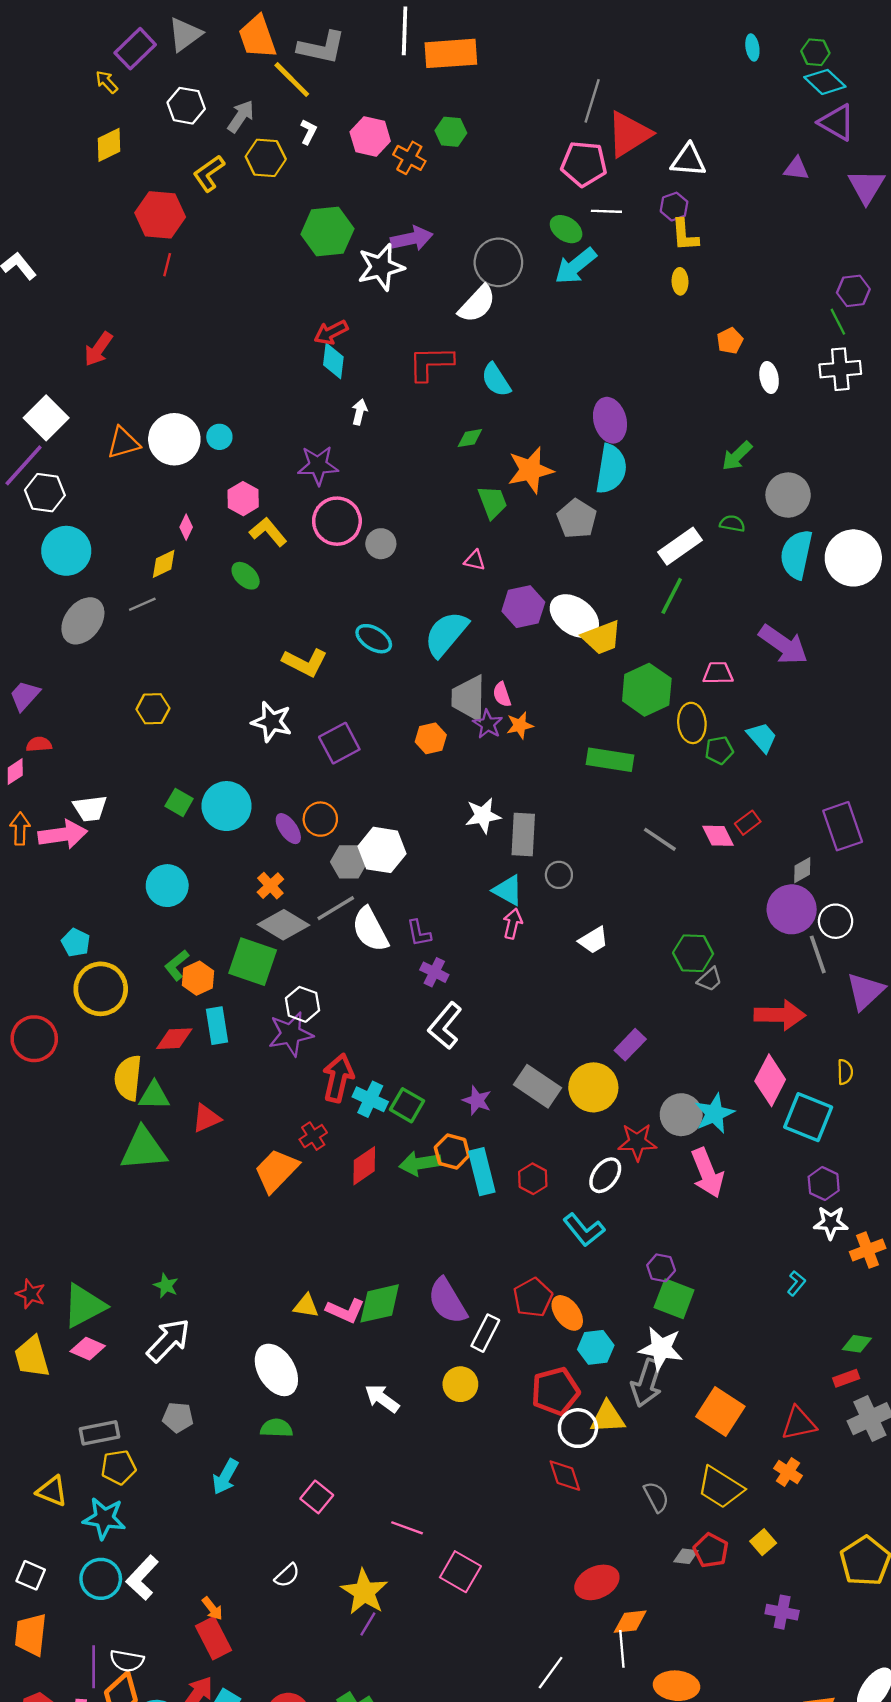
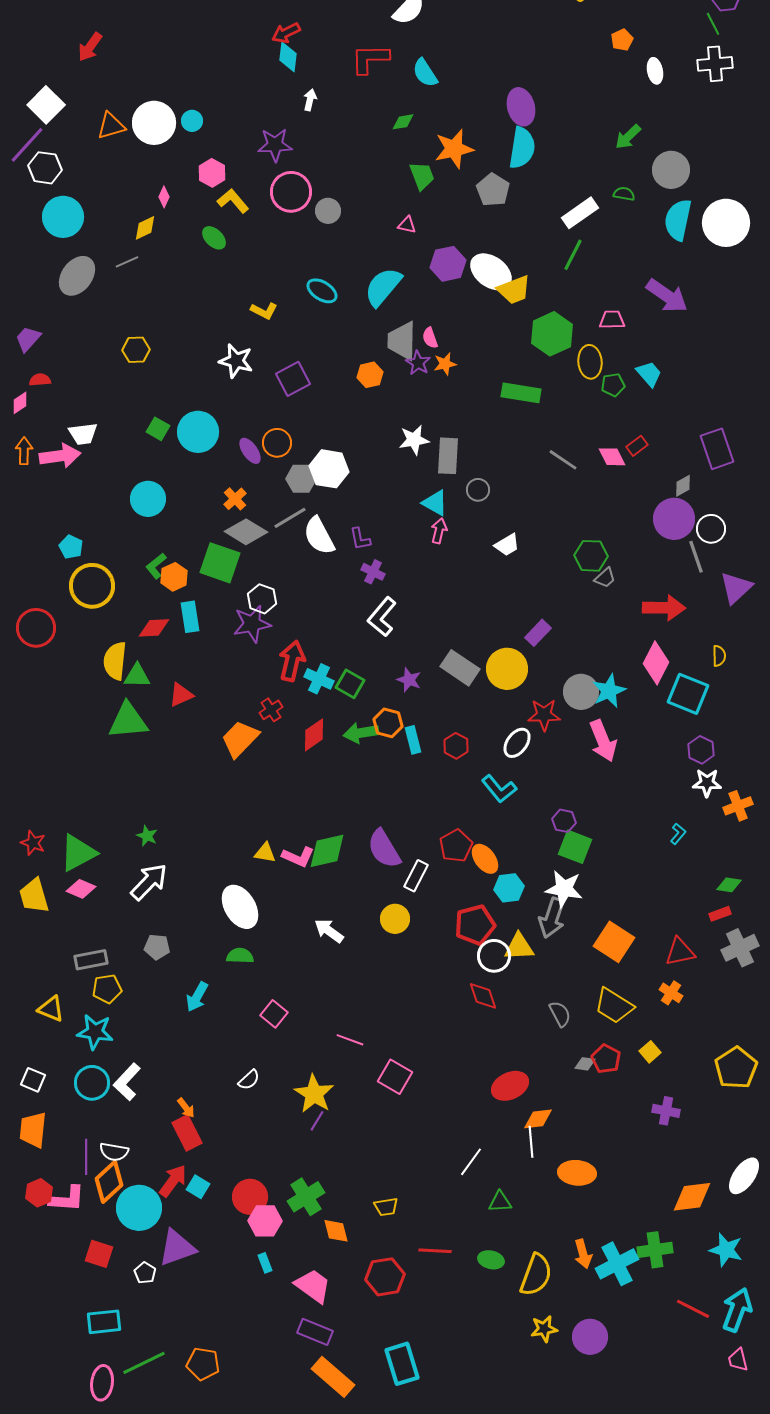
yellow L-shape: (305, 662) -> (264, 311), size x0.7
cyan rectangle: (482, 1172) -> (413, 740), size x0.7

